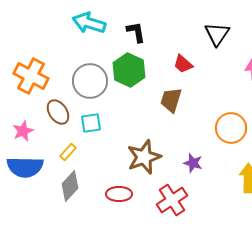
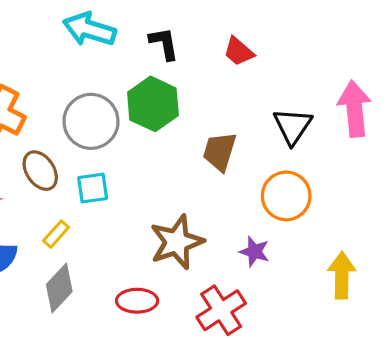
black triangle: (217, 34) -> (293, 126), moved
red trapezoid: (183, 64) -> (239, 52), moved
orange circle: (231, 128) -> (286, 196), moved

